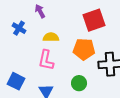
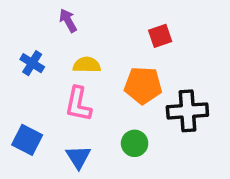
red square: (94, 20) -> (160, 36), size x0.6
blue cross: (19, 28) -> (32, 63), moved

